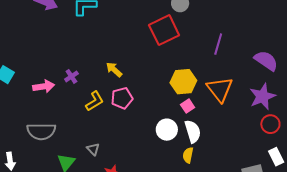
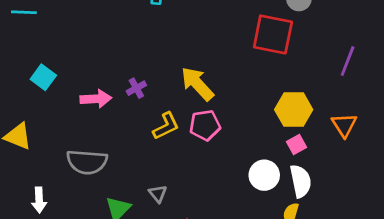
red square: (164, 30) -> (273, 34), turned 32
yellow arrow: (114, 70) -> (197, 84), size x1.5
orange triangle: (220, 89) -> (344, 125), size x0.7

